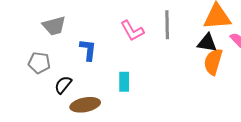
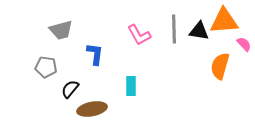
black triangle: (207, 43) -> (199, 31), moved

